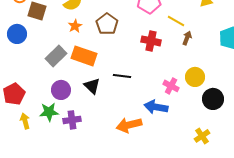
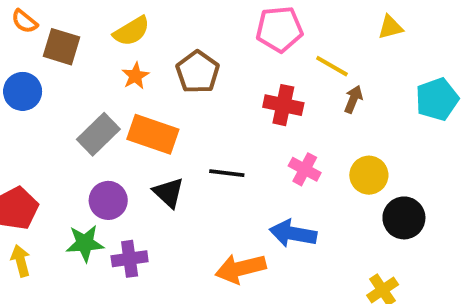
pink cross: (171, 86) -> (305, 169), moved
yellow arrow: (25, 121) -> (21, 261), moved

